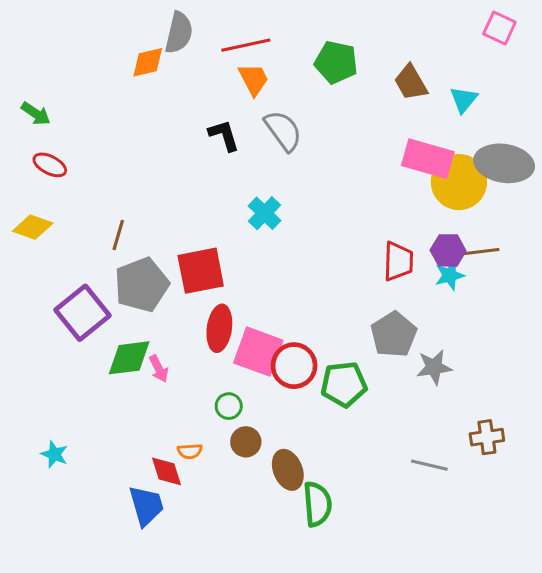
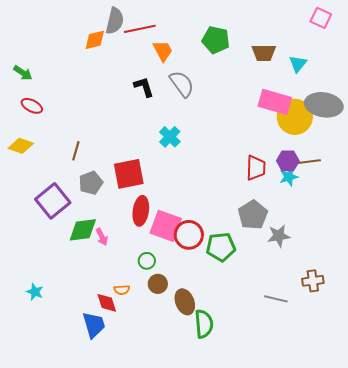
red line: (246, 45) -> (140, 29), moved
brown trapezoid: (411, 82) -> (264, 53), turned -60
gray pentagon: (142, 285) -> (91, 183), size x0.7

